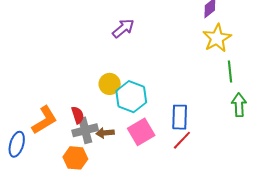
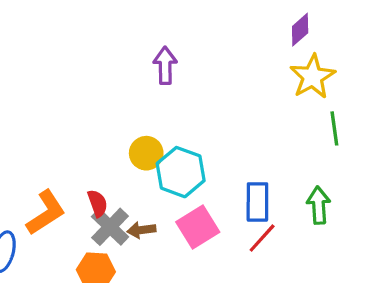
purple arrow: (123, 28) -> (165, 65), turned -50
green arrow: (239, 105) -> (319, 205), moved
gray cross: (85, 130) -> (110, 227), turned -30

